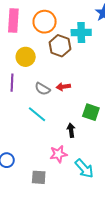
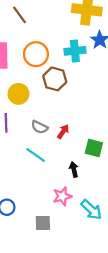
cyan cross: (81, 33) -> (75, 51), moved
red arrow: (63, 87) -> (63, 131), moved, turned 136

